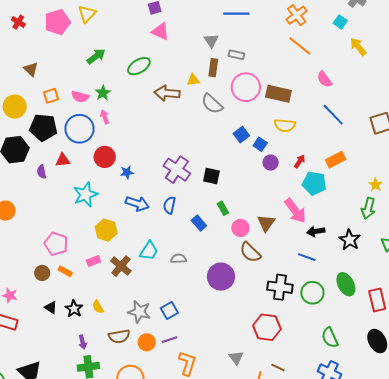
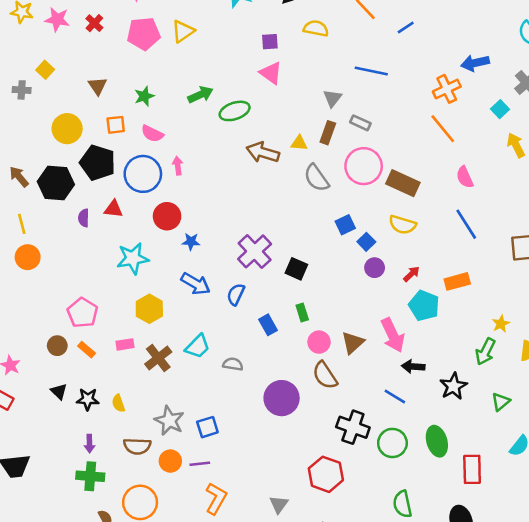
green arrow: (96, 56) -> (200, 95), moved
green star: (103, 93) -> (144, 96), moved
black star: (74, 309) -> (88, 399), turned 30

